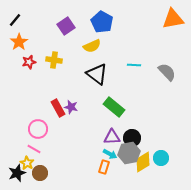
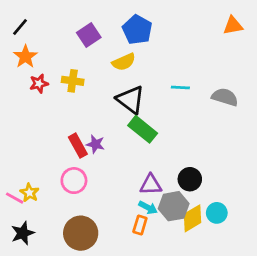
orange triangle: (173, 19) -> (233, 26), size x0.7
gray semicircle: (167, 72) -> (225, 97), turned -30
green rectangle: (114, 107) -> (143, 129), moved
pink circle: (38, 129) -> (74, 181), moved
black circle: (132, 138) -> (190, 179), moved
pink line: (34, 149) -> (15, 198), moved
yellow star: (27, 163) -> (29, 193), moved
brown circle: (40, 173) -> (81, 233), moved, size x1.6

